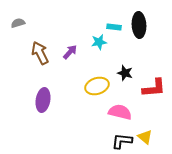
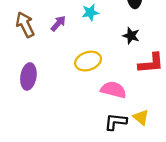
black star: (125, 73) -> (131, 36), moved

